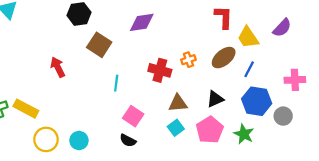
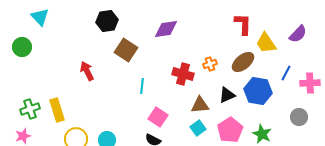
blue line: (249, 69) -> (286, 73), moved
black triangle: (215, 99) -> (227, 95), moved
blue hexagon: (257, 101) -> (258, 91), moved
yellow rectangle: (26, 109) -> (57, 110), turned 45

